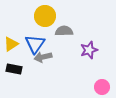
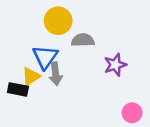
yellow triangle: (11, 44) -> (31, 76), moved
gray arrow: (43, 57) -> (56, 74), turned -84

